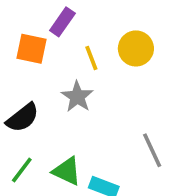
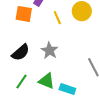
gray star: (77, 97) -> (50, 51), moved

